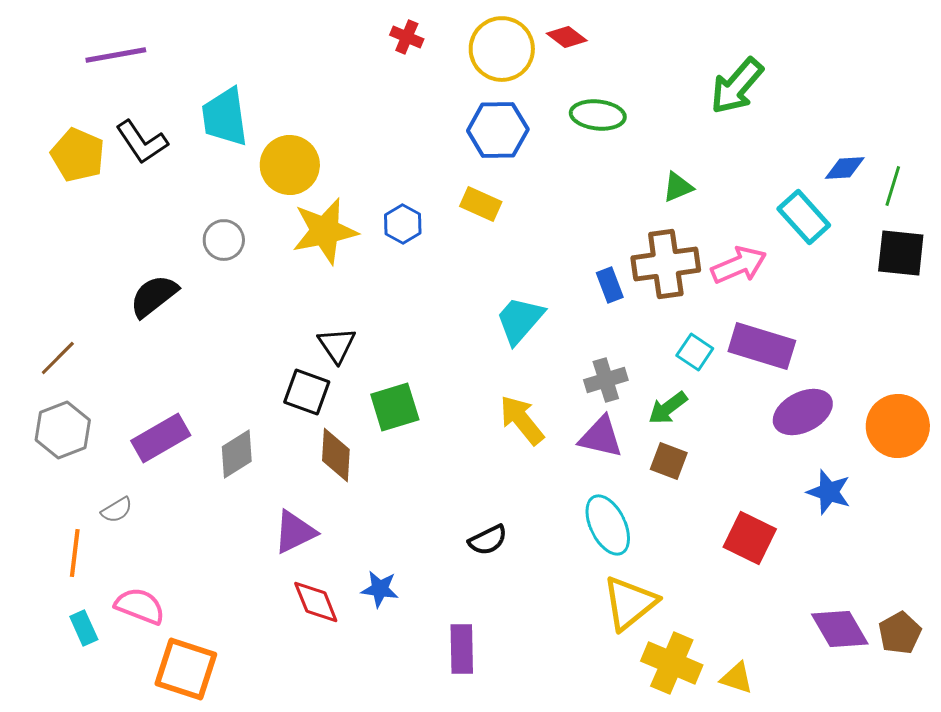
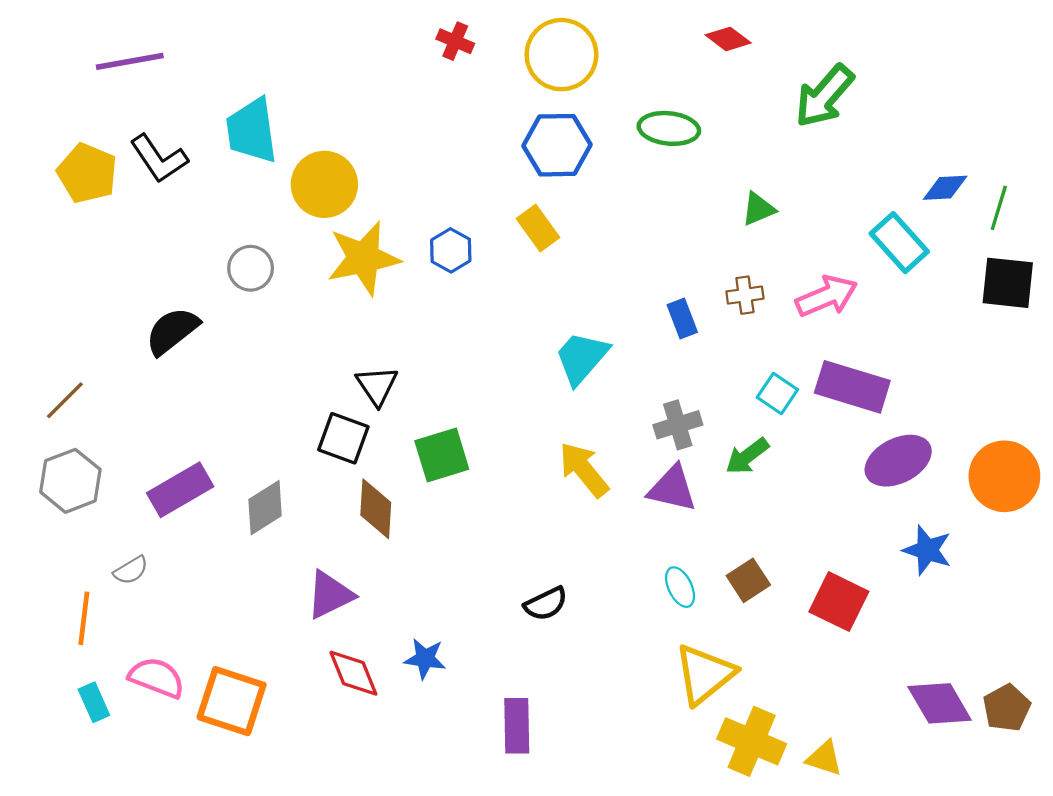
red diamond: (567, 37) -> (728, 39), moved
yellow rectangle: (481, 204) -> (538, 228), turned 30
brown cross: (666, 264) -> (745, 295), size x0.5
brown square: (669, 461) -> (748, 580), moved, turned 36
cyan ellipse: (608, 525) -> (680, 587), size x0.6
orange square: (186, 669) -> (232, 701), moved

